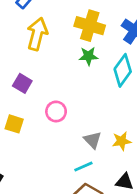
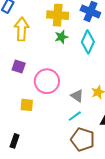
pink circle: (56, 111) -> (47, 81), size x1.6
yellow square: (14, 124) -> (27, 105), moved

